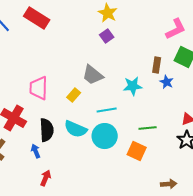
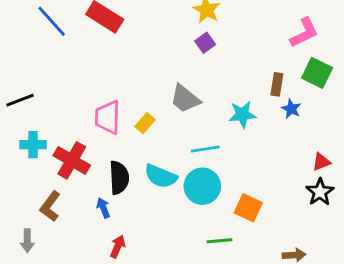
yellow rectangle: (74, 95) -> (145, 123), moved
green line: (148, 128) -> (219, 241), moved

